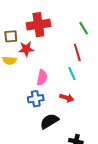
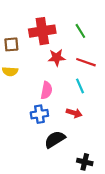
green line: (84, 28) -> (80, 31), moved
red star: (26, 49) -> (57, 58), moved
red line: (77, 52) -> (86, 62), turned -54

